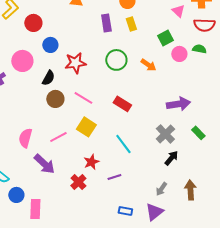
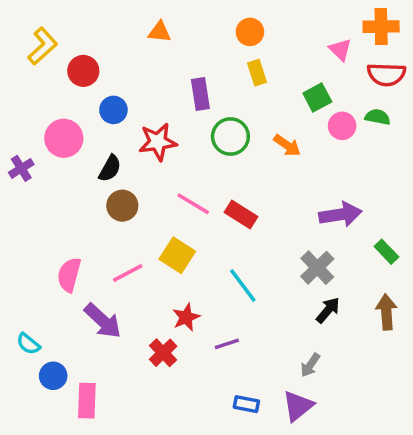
purple rectangle: (106, 23) -> (200, 94), moved
pink line: (83, 98) -> (193, 204), moved
green rectangle: (198, 133) -> (386, 252), moved
brown arrow: (190, 190) -> (386, 312), moved

